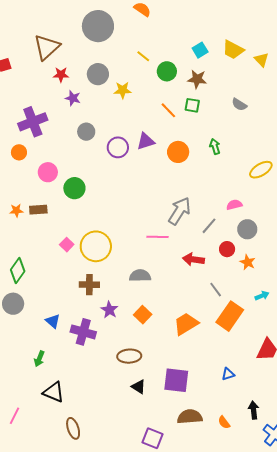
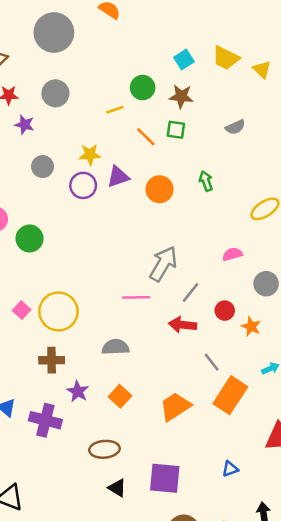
yellow line: (143, 56) -> (115, 110), moved, turned -56
yellow star: (123, 90) -> (90, 155), moved
gray semicircle: (239, 104) -> (235, 127), turned -56
gray line: (209, 226) -> (191, 293), moved
gray circle: (247, 229) -> (266, 284), moved

